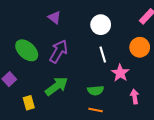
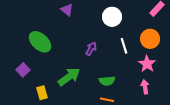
purple arrow: (59, 51) -> (91, 49), moved, size x0.6
white line: (103, 54) -> (124, 46), moved
pink star: (120, 73) -> (147, 64), moved

